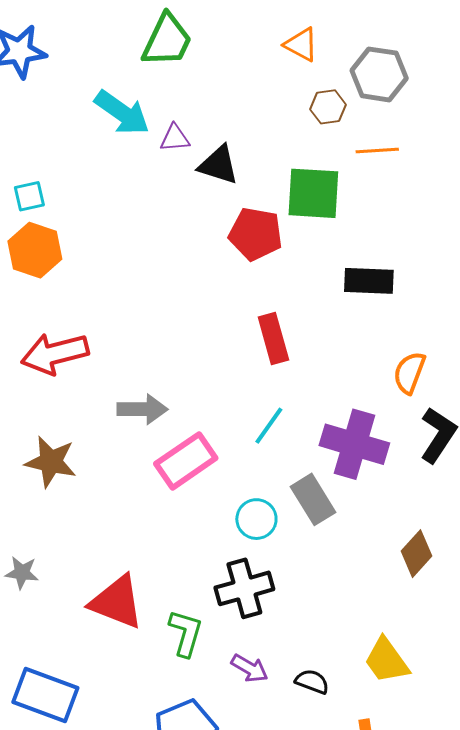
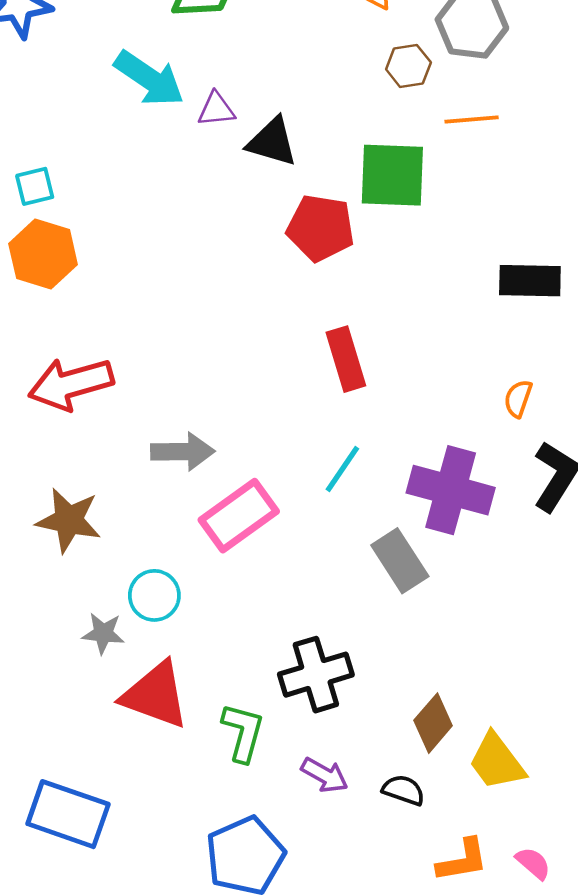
black rectangle: (369, 281) -> (530, 281), moved
orange semicircle: (409, 373) -> (518, 399), size x0.7
cyan circle: (256, 519) -> (154, 595), moved
brown diamond: (416, 554) -> (433, 723), moved
gray star: (22, 573) -> (103, 633), moved

